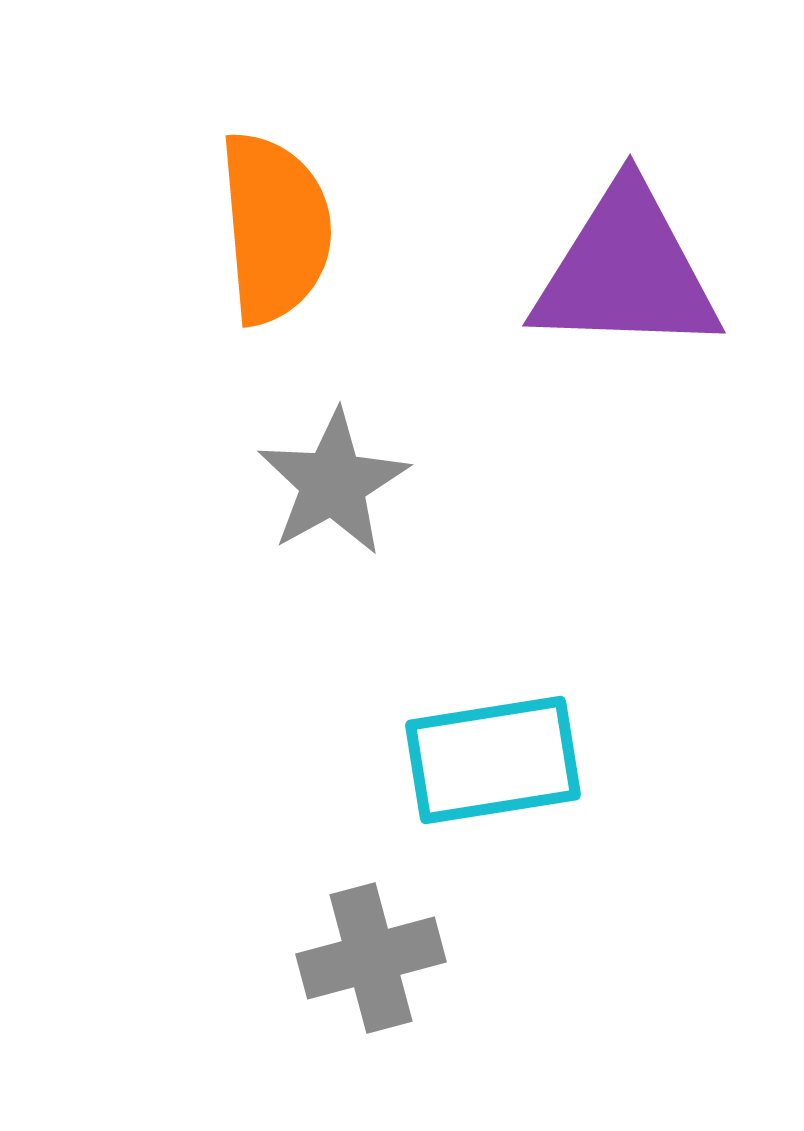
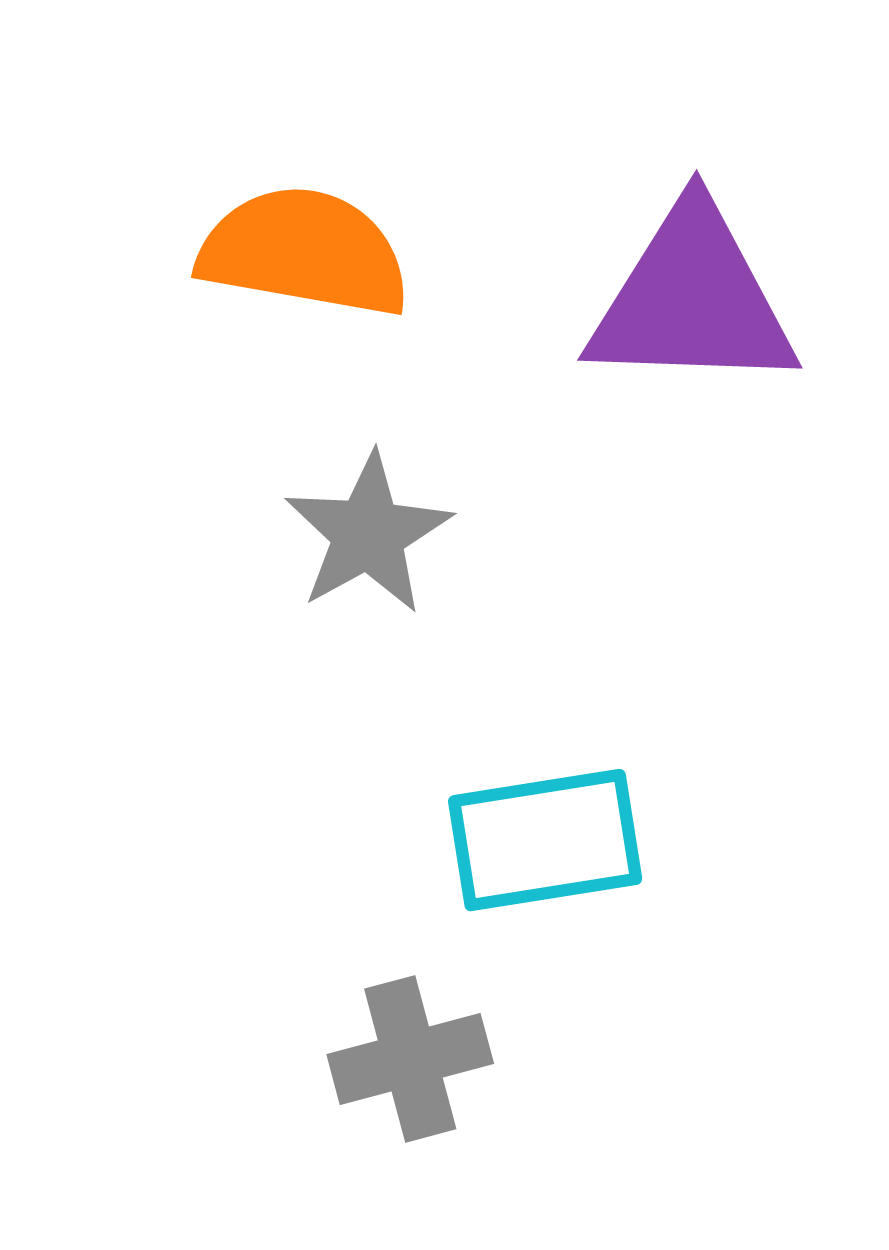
orange semicircle: (275, 228) -> (304, 252), turned -75

